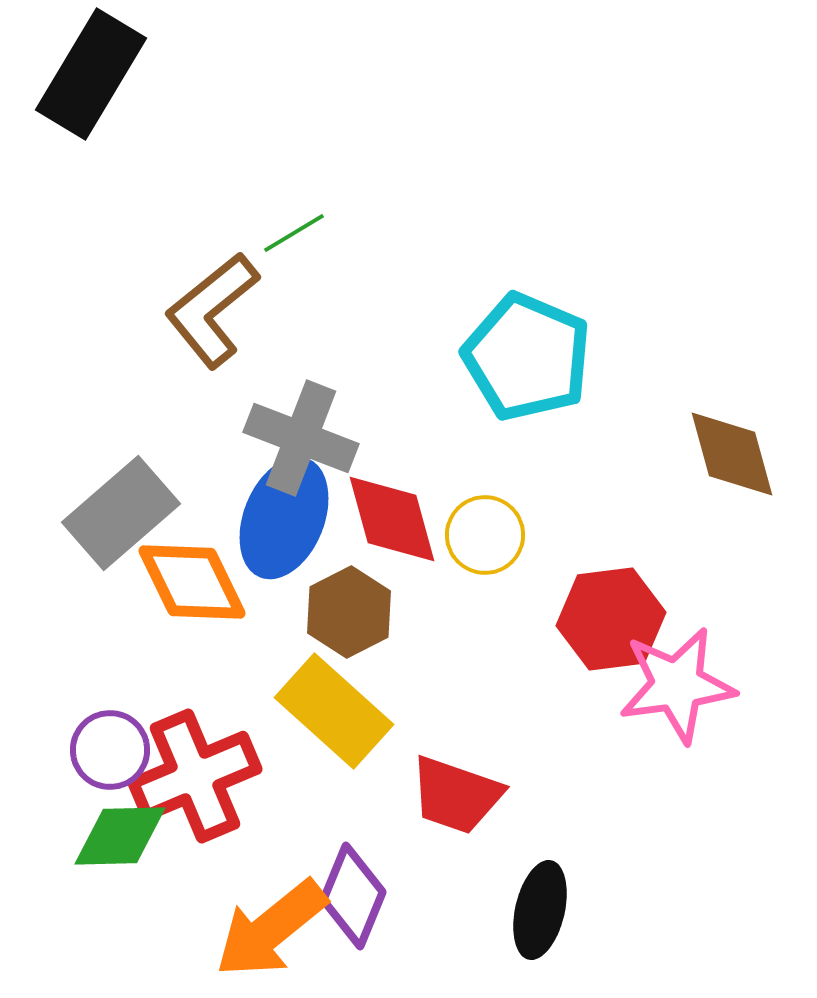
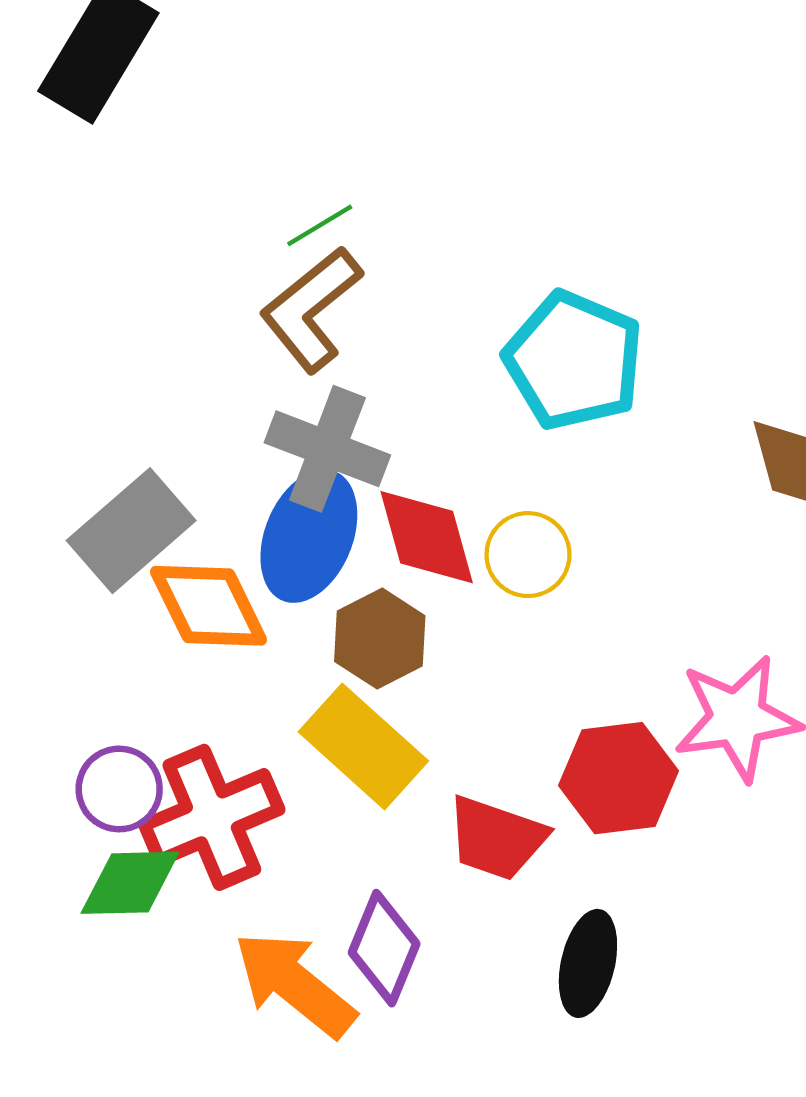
brown L-shape: (212, 310) -> (311, 309), moved
red hexagon: (611, 619) -> (619, 778), moved
orange arrow: (271, 929) -> (295, 984), turned 78

